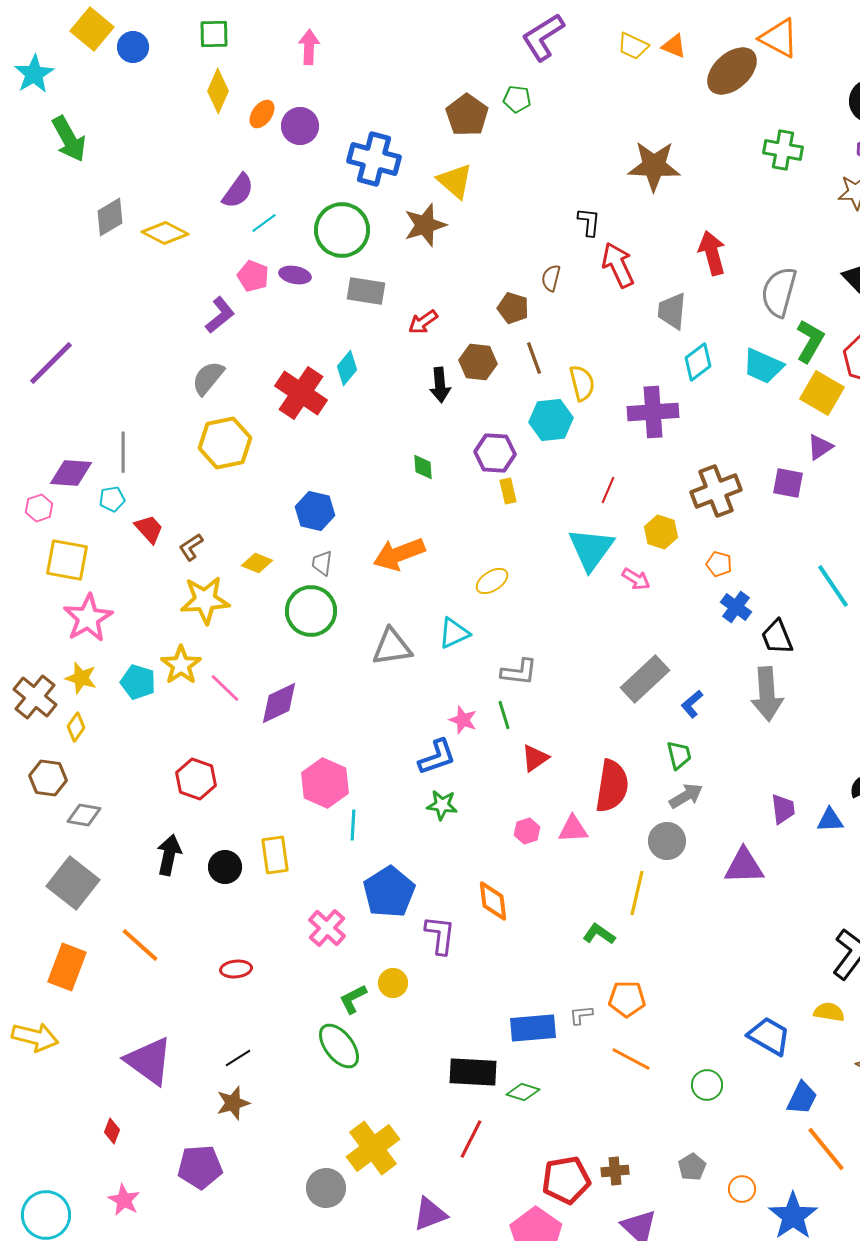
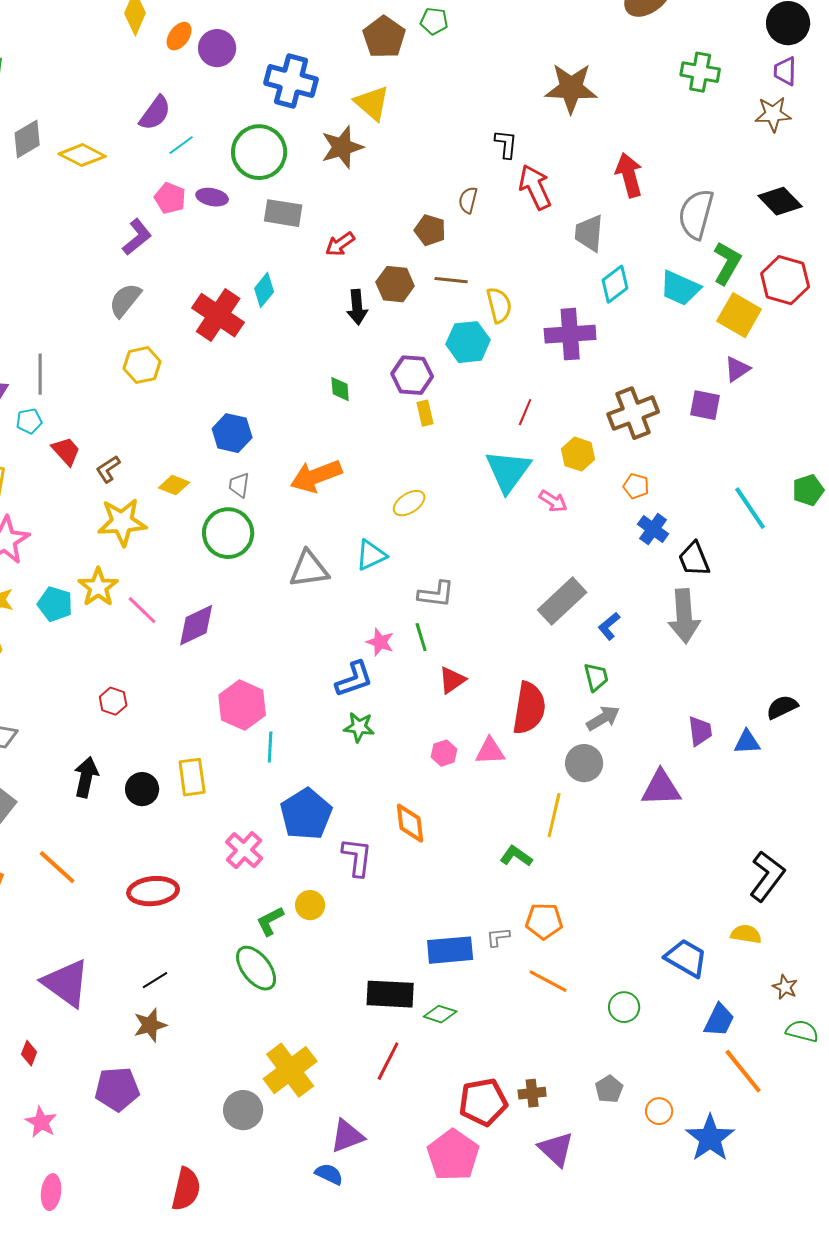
brown line: (534, 358) -> (451, 280), turned -64
yellow hexagon: (225, 443) -> (142, 365), size x0.7
red hexagon: (196, 779) -> (113, 701), size x0.7
red ellipse: (236, 969) -> (153, 891), size x1.6

